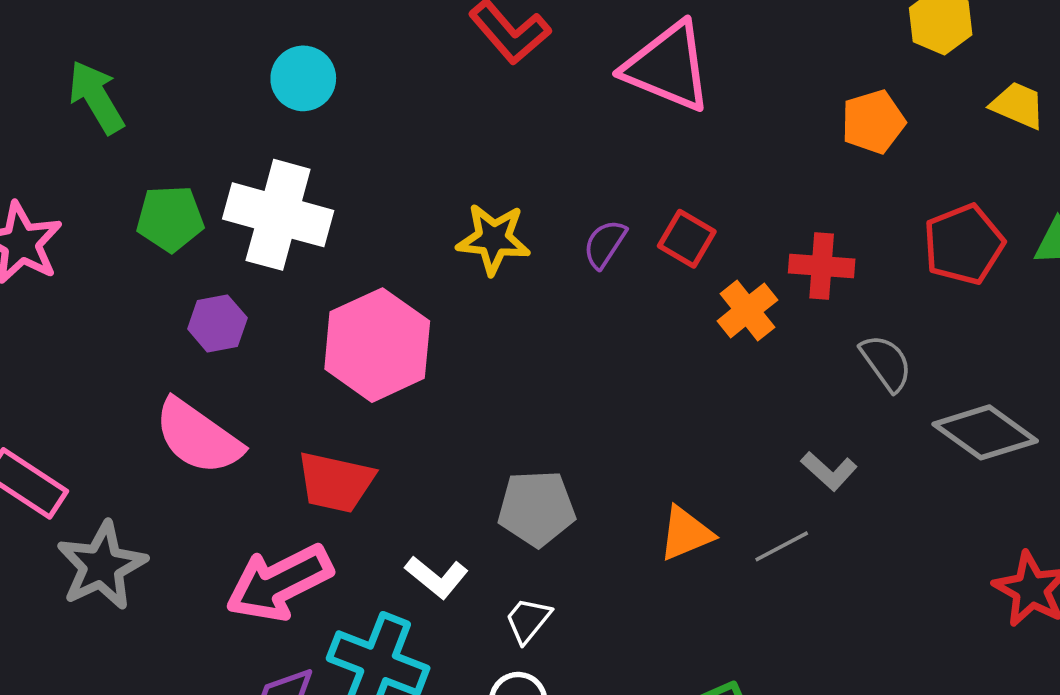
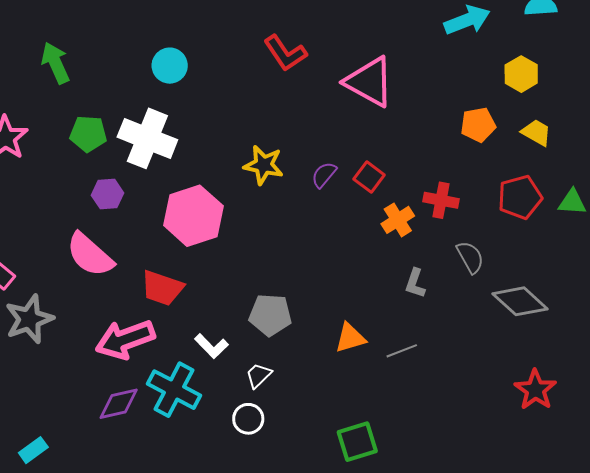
yellow trapezoid: (1018, 105) -> (536, 133), moved
gray L-shape: (829, 471) -> (415, 283), moved, turned 60

